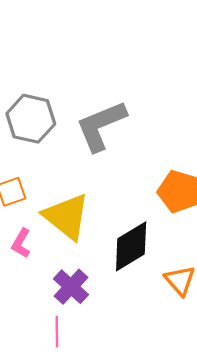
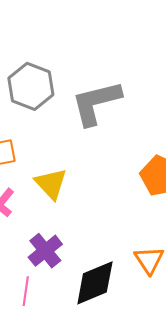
yellow triangle: (66, 216) -> (51, 184), size x0.7
black diamond: (131, 246) -> (95, 283), moved

